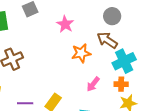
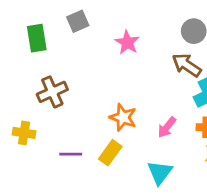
orange star: (81, 53) -> (123, 117), moved, turned 30

